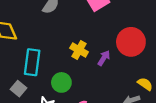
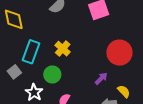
yellow cross: (79, 50) -> (63, 49), moved
purple arrow: (104, 58) -> (101, 78), moved

